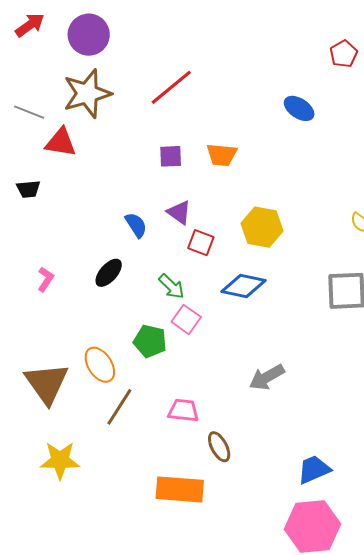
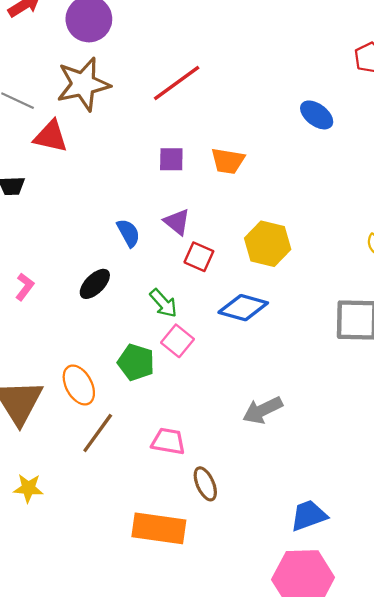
yellow star: (60, 460) -> (28, 488), size x0.7

